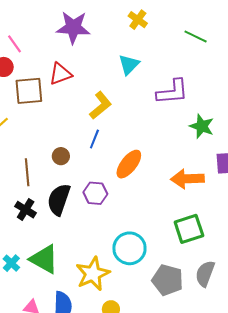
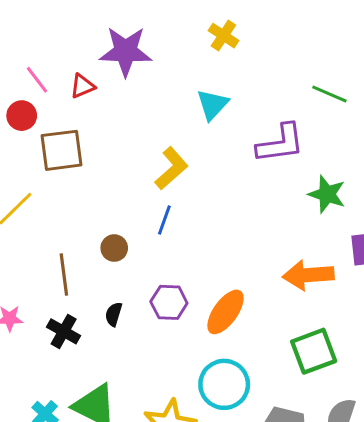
green line: (196, 36) -> (329, 94), moved
red triangle: (60, 74) -> (82, 86), moved, size x0.7
orange ellipse: (129, 164) -> (225, 312), moved
black semicircle: (59, 200) -> (114, 314), size x0.5

